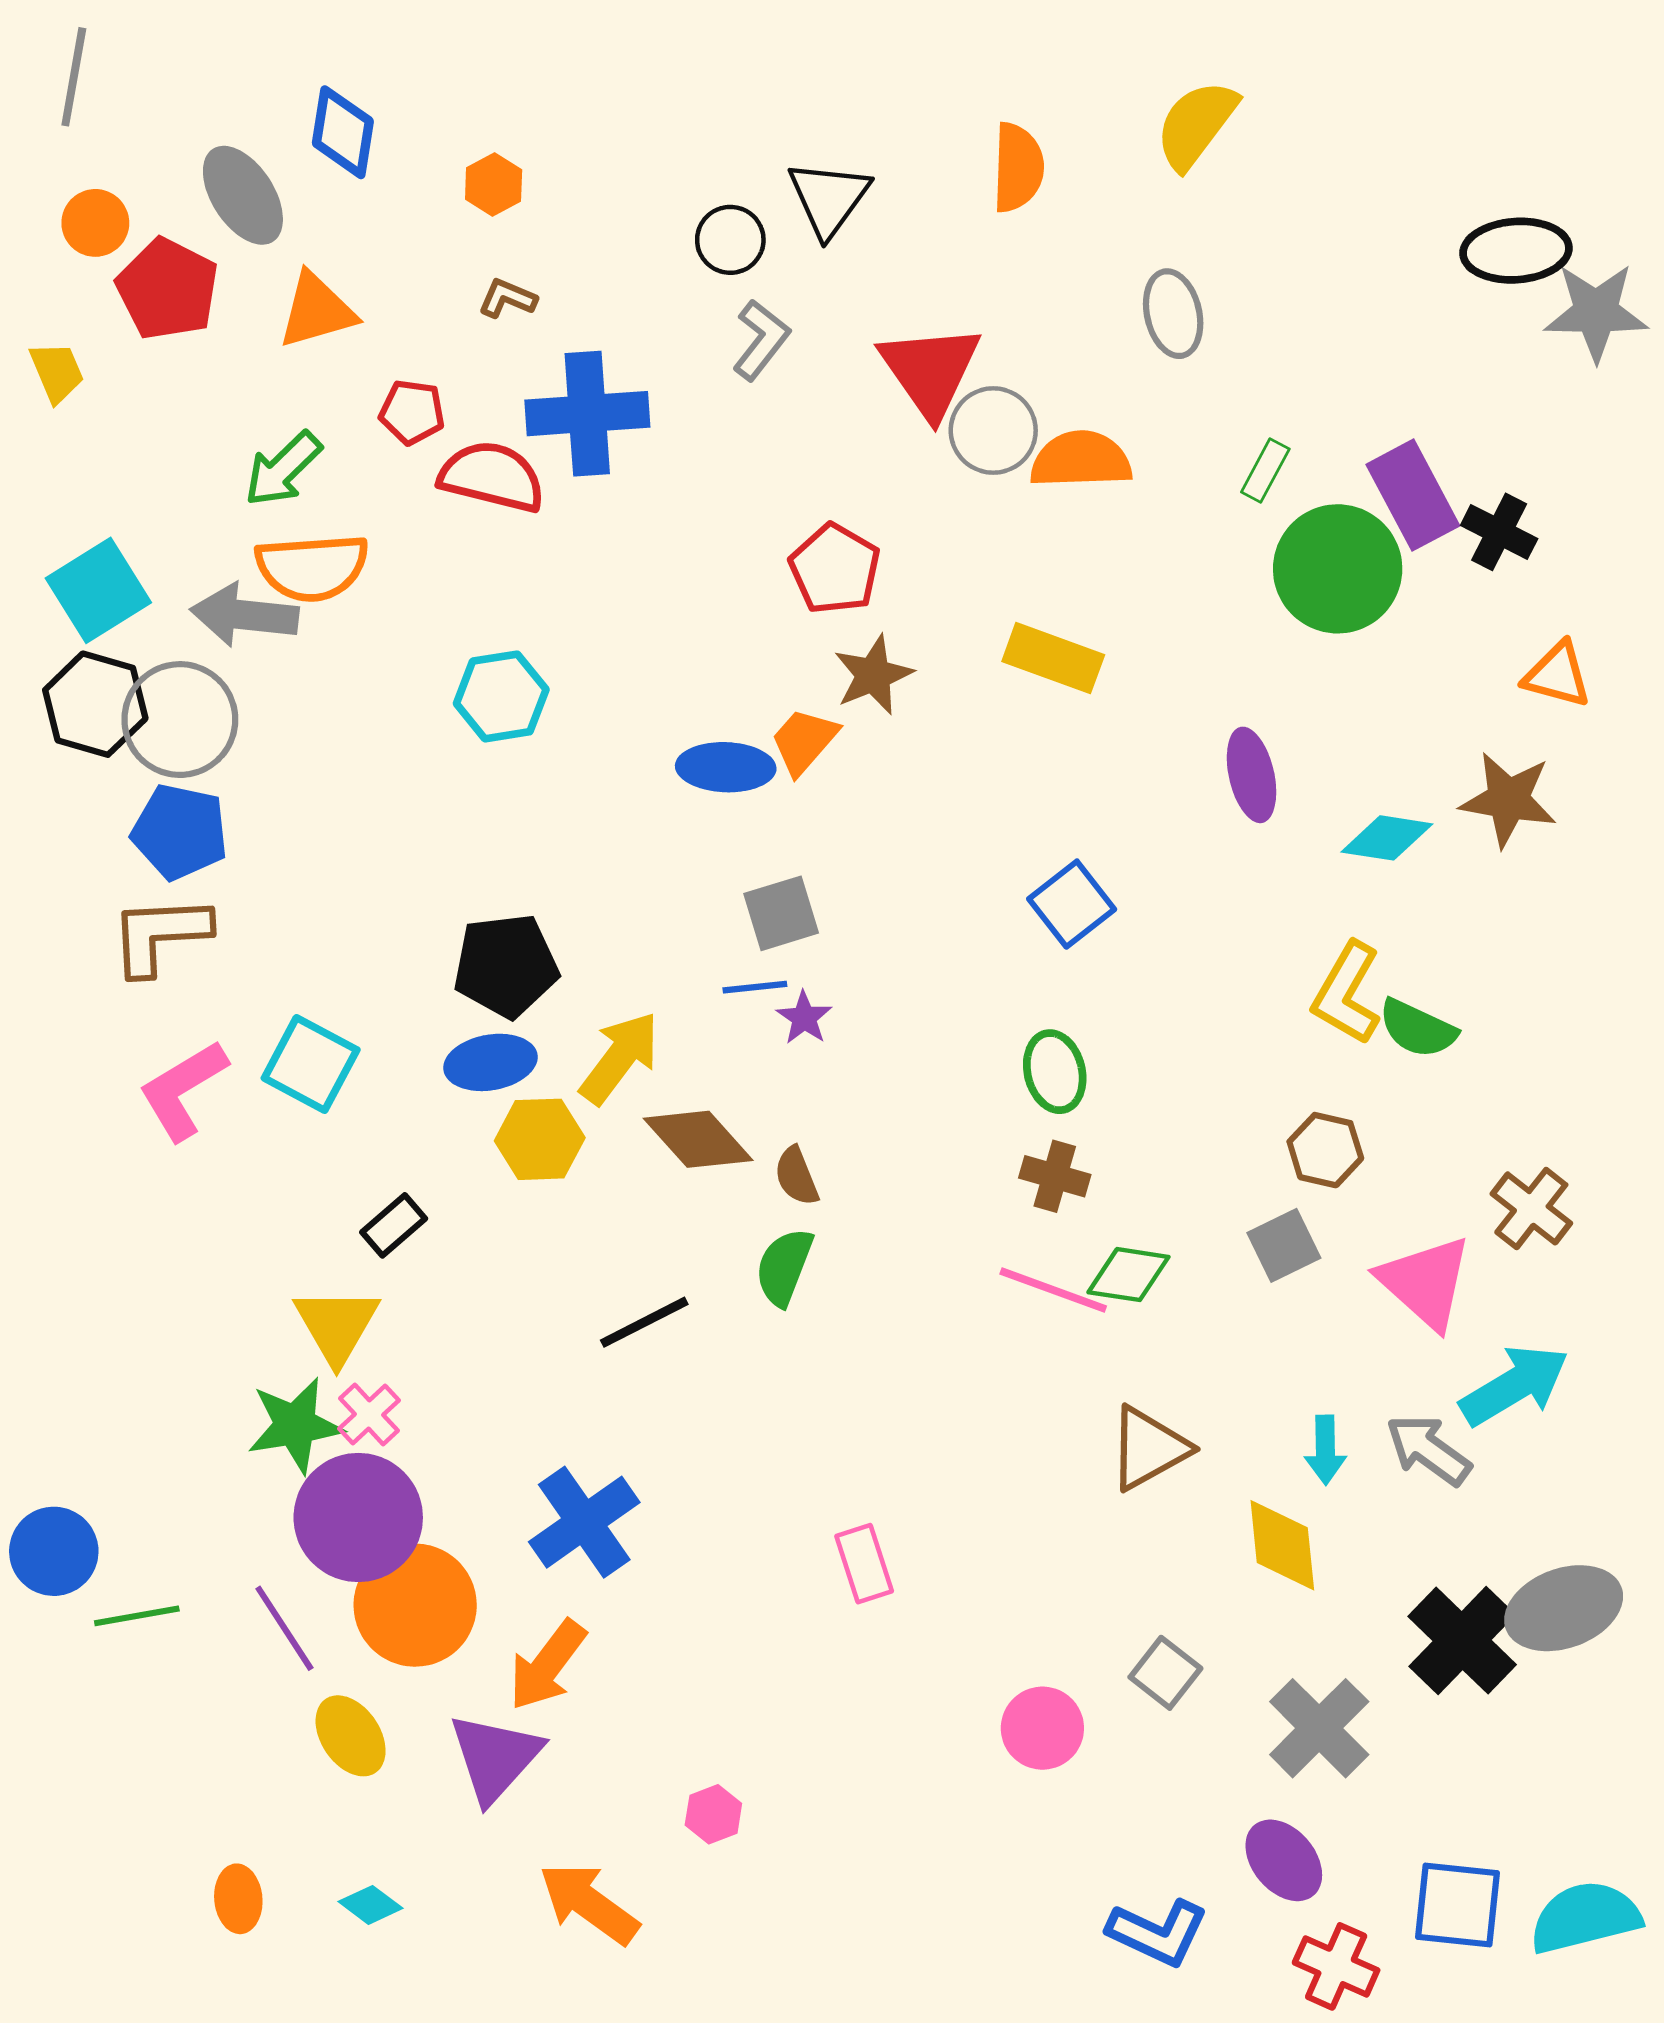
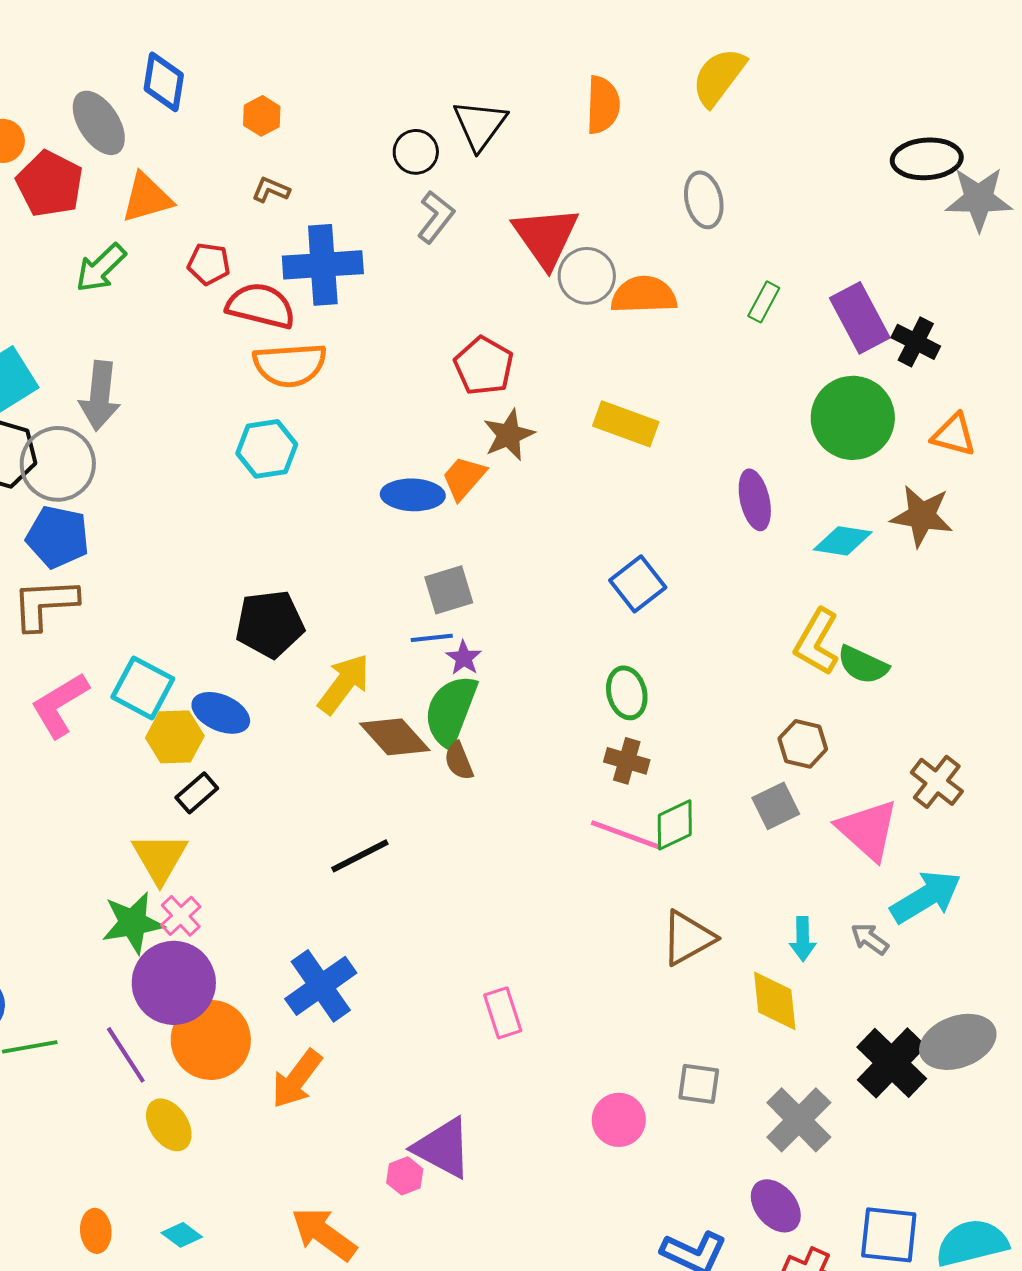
green arrow: (283, 469) -> (101, 268), moved
orange semicircle: (312, 567) -> (290, 365), moved
green circle: (1338, 569) -> (853, 418), moved
gray arrow: (244, 615) -> (100, 396), turned -90
blue ellipse: (490, 1062) -> (221, 713), moved, turned 34
yellow hexagon: (540, 1139) -> (175, 737), moved
green semicircle: (784, 1267) -> (451, 711), moved, size x1.4
green diamond: (1129, 1275) -> (675, 825), turned -34
gray arrow: (1428, 1450) -> (870, 939), size x0.7
gray square: (1165, 1673) -> (699, 1084), turned -30
purple triangle: (495, 1757) -> (443, 1148), moved, turned -44

